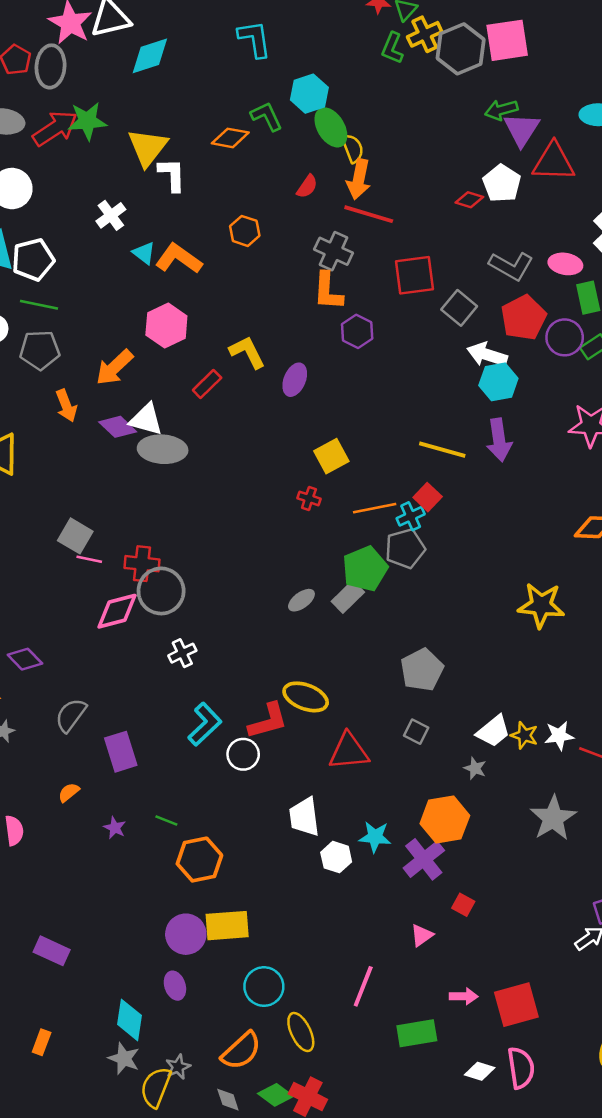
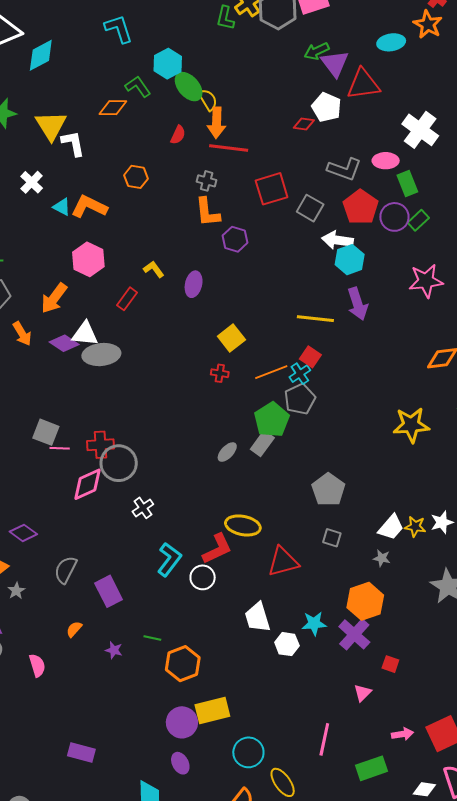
gray cross: (333, 251) -> (207, 181), size x0.7
yellow L-shape: (247, 352) -> (154, 269), size x0.7

